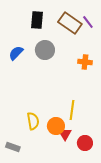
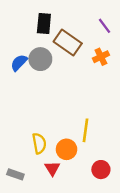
brown rectangle: (70, 23) -> (68, 42), moved
gray circle: (45, 50) -> (40, 59), moved
orange cross: (85, 62) -> (101, 57), moved, turned -32
red triangle: (65, 134) -> (52, 168), moved

